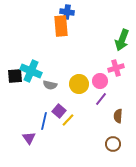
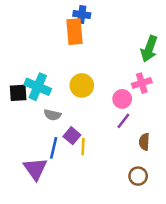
yellow circle: (79, 84) -> (82, 85), moved
gray semicircle: (50, 85) -> (52, 115), moved
yellow line: (68, 120) -> (83, 147), turned -40
purple triangle: (29, 138) -> (35, 169), size x1.5

